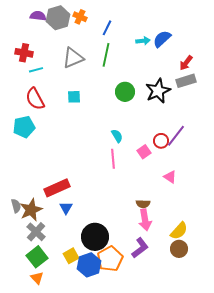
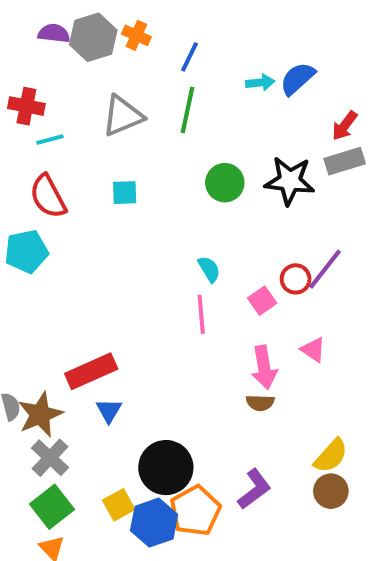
black star: (158, 91) -> (290, 181), turned 30
pink arrow: (145, 220) -> (264, 367), moved

